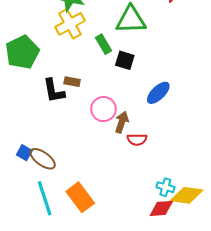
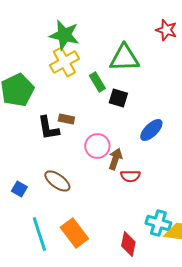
brown ellipse: (43, 159) -> (57, 181), moved
cyan cross: (165, 187) -> (158, 223), size x1.4
red diamond: (161, 208) -> (128, 244), moved, turned -75

